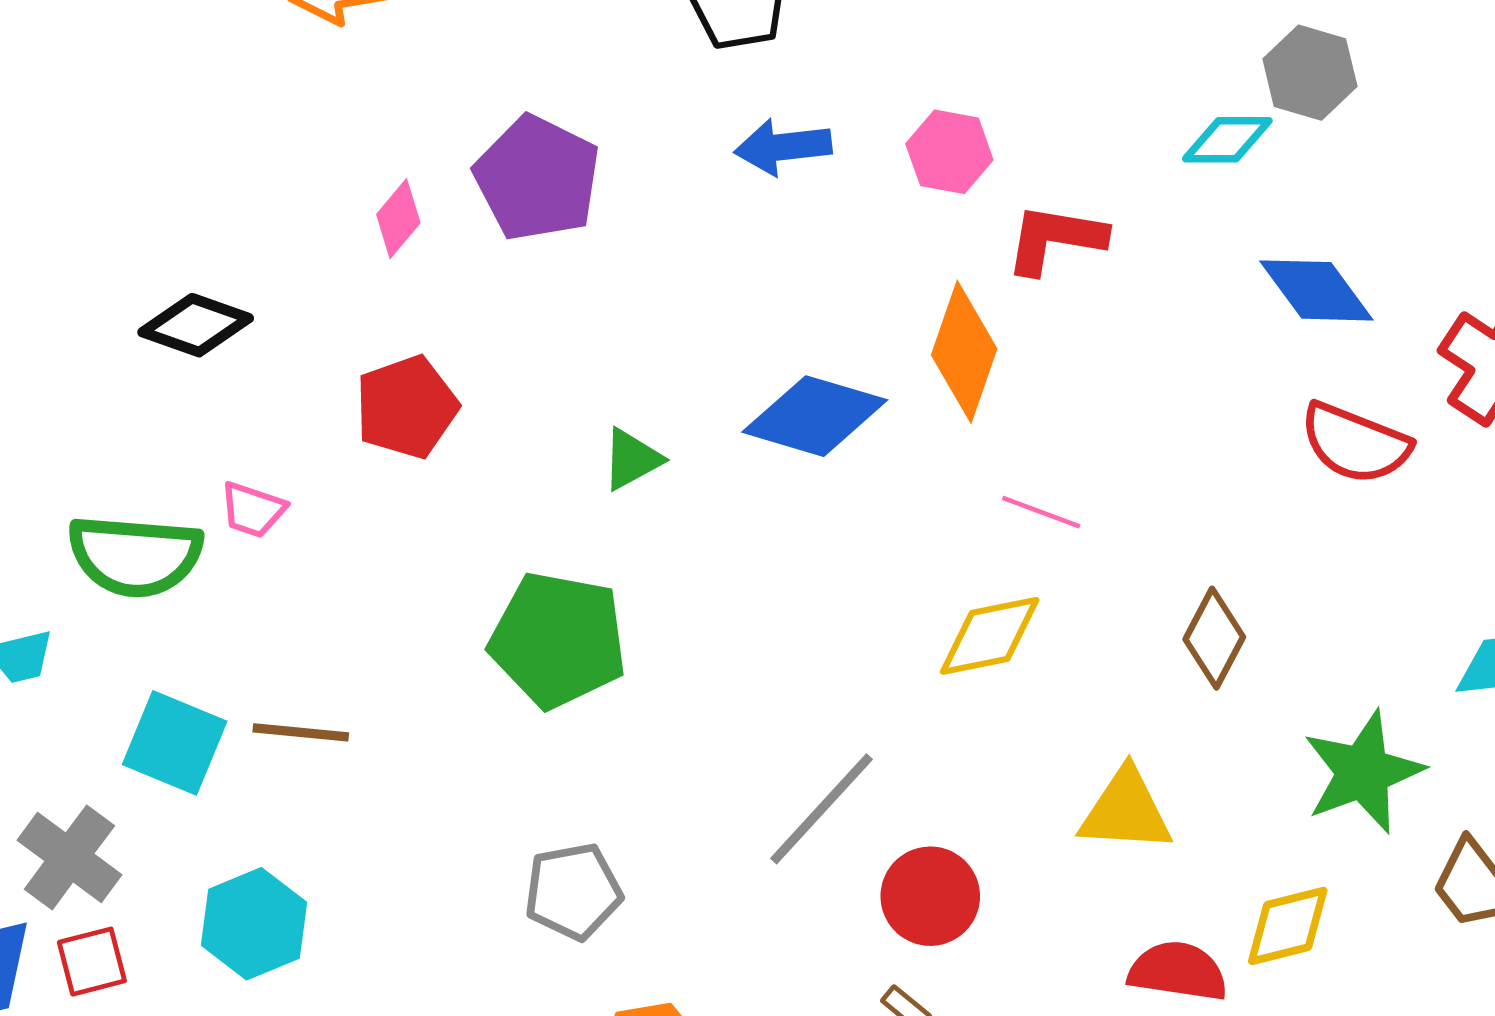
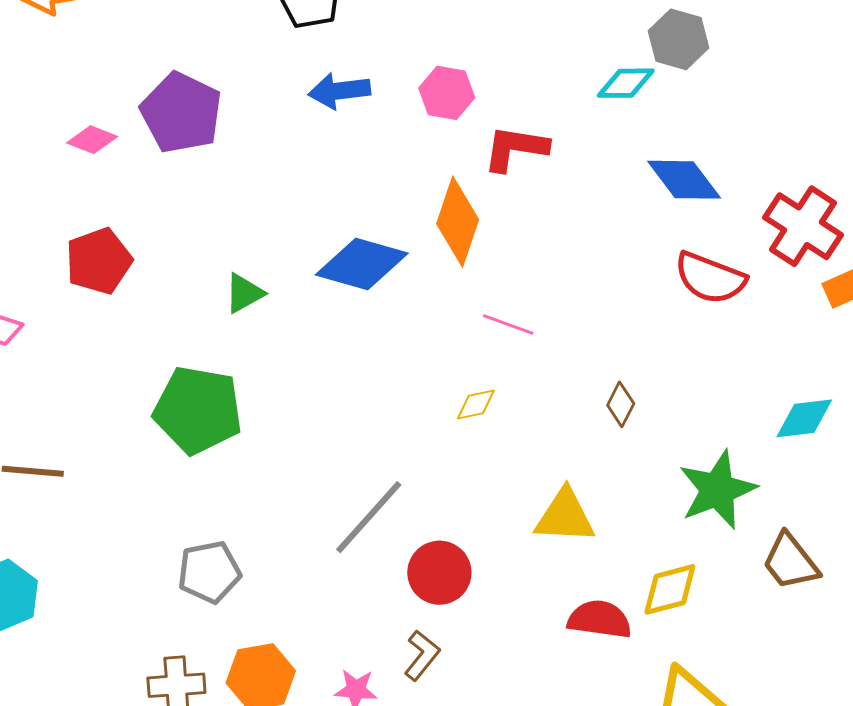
pink diamond: (398, 219) -> (92, 140), turned 72
yellow diamond: (990, 636) -> (476, 405), size x0.6
brown diamond: (1214, 638) -> (621, 404), size x0.7

